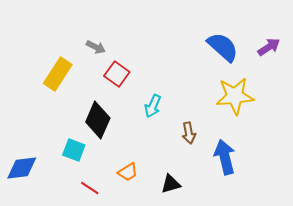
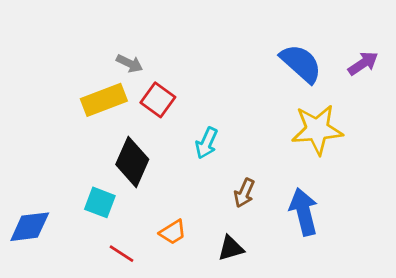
yellow rectangle: (58, 74) -> (104, 100), moved, turned 36
brown arrow: (189, 133) -> (244, 193), moved, turned 35

